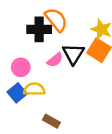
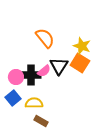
black cross: (39, 29) -> (31, 75), moved
yellow semicircle: (34, 89) -> (34, 103), moved

